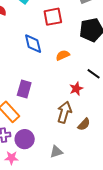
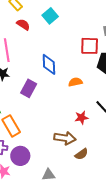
red square: (53, 17) -> (90, 46), moved
purple rectangle: (24, 89) -> (29, 88), moved
brown arrow: (64, 112) -> (65, 138), turned 70

